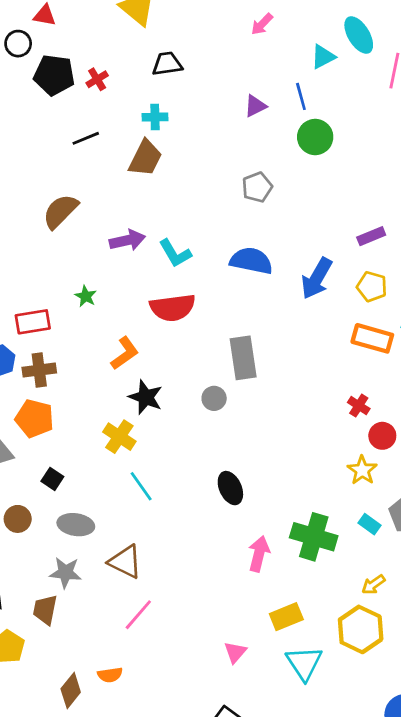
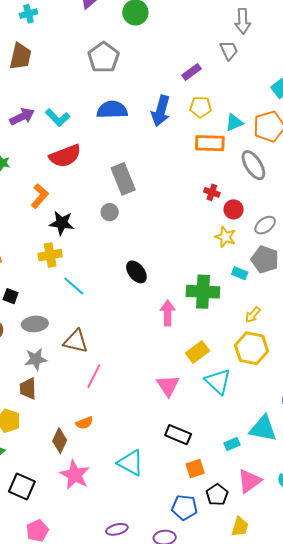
cyan cross: (155, 117) -> (29, 14), moved
gray pentagon: (257, 187) -> (104, 57), size x1.4
yellow cross: (119, 437) -> (50, 255), turned -30
pink triangle: (235, 652) -> (168, 386), size x1.4

